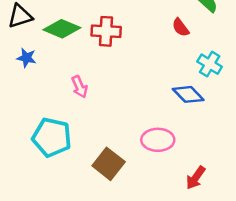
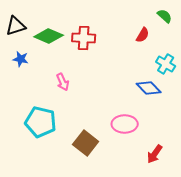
red semicircle: (181, 27) -> (143, 35), turned -112

